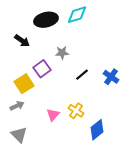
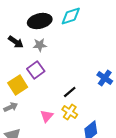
gray star: (62, 53) -> (40, 45), moved
black line: (82, 75) -> (70, 92), moved

